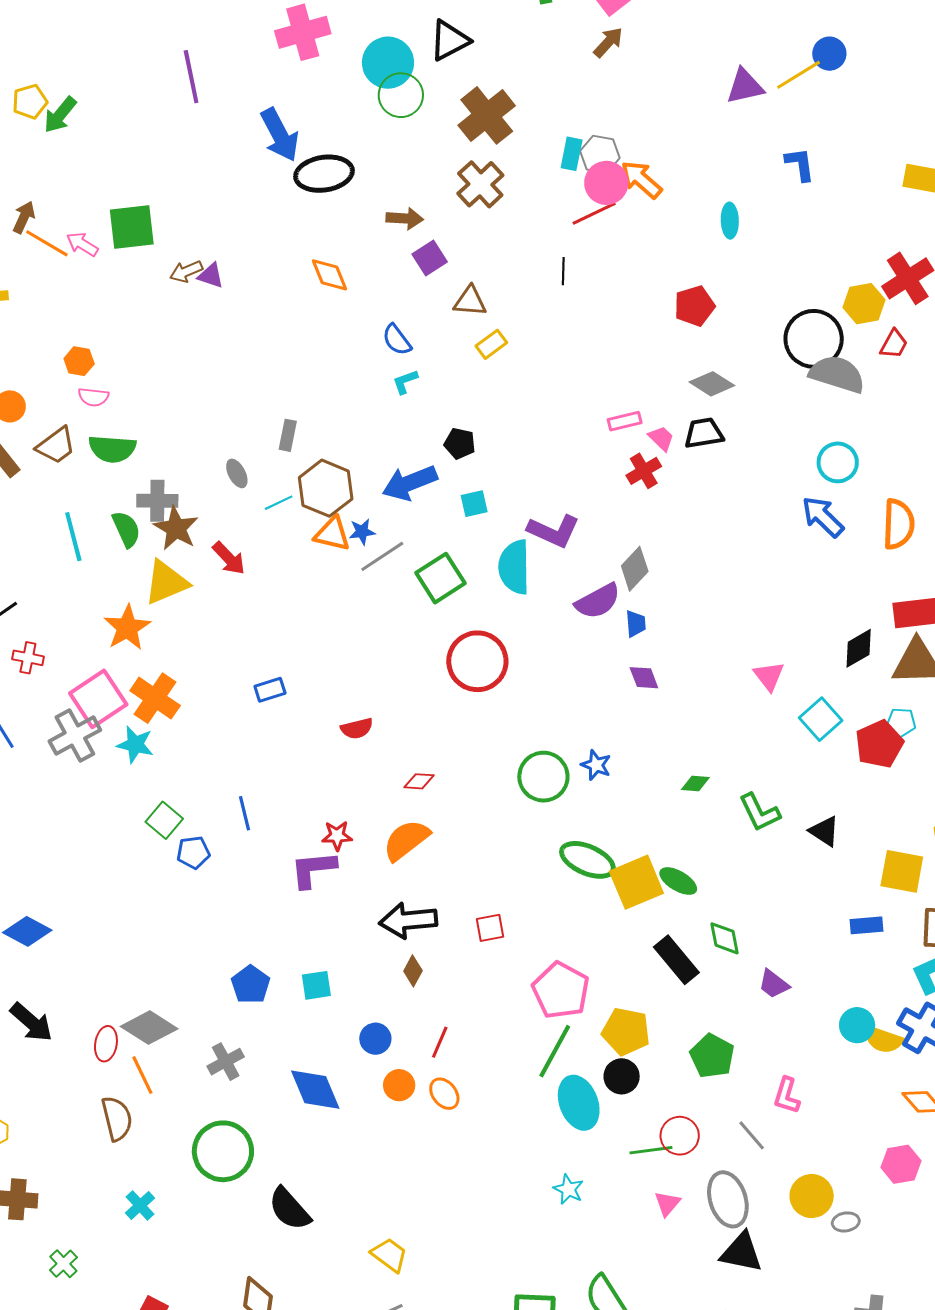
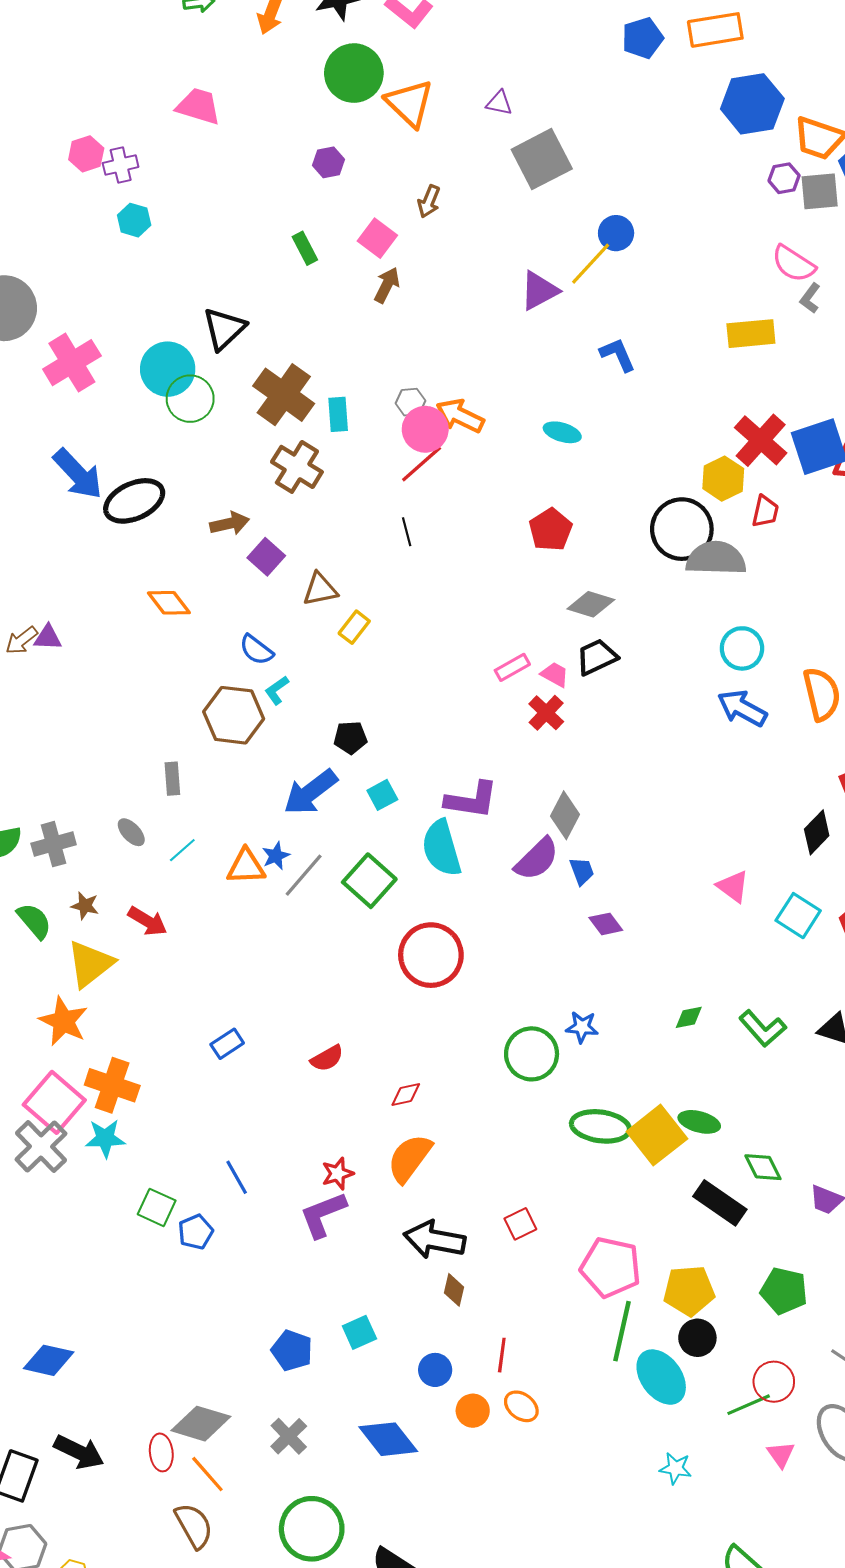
cyan rectangle: (572, 154) -> (338, 414), moved
gray hexagon: (600, 154) -> (410, 402), size x0.7
cyan ellipse: (730, 221) -> (562, 432), turned -56
brown hexagon: (326, 488) -> (234, 715), moved
gray cross: (157, 501) -> (54, 844), moved
brown star: (176, 528) -> (85, 906), size x0.6
black arrow: (408, 920) -> (435, 1240), turned 32

